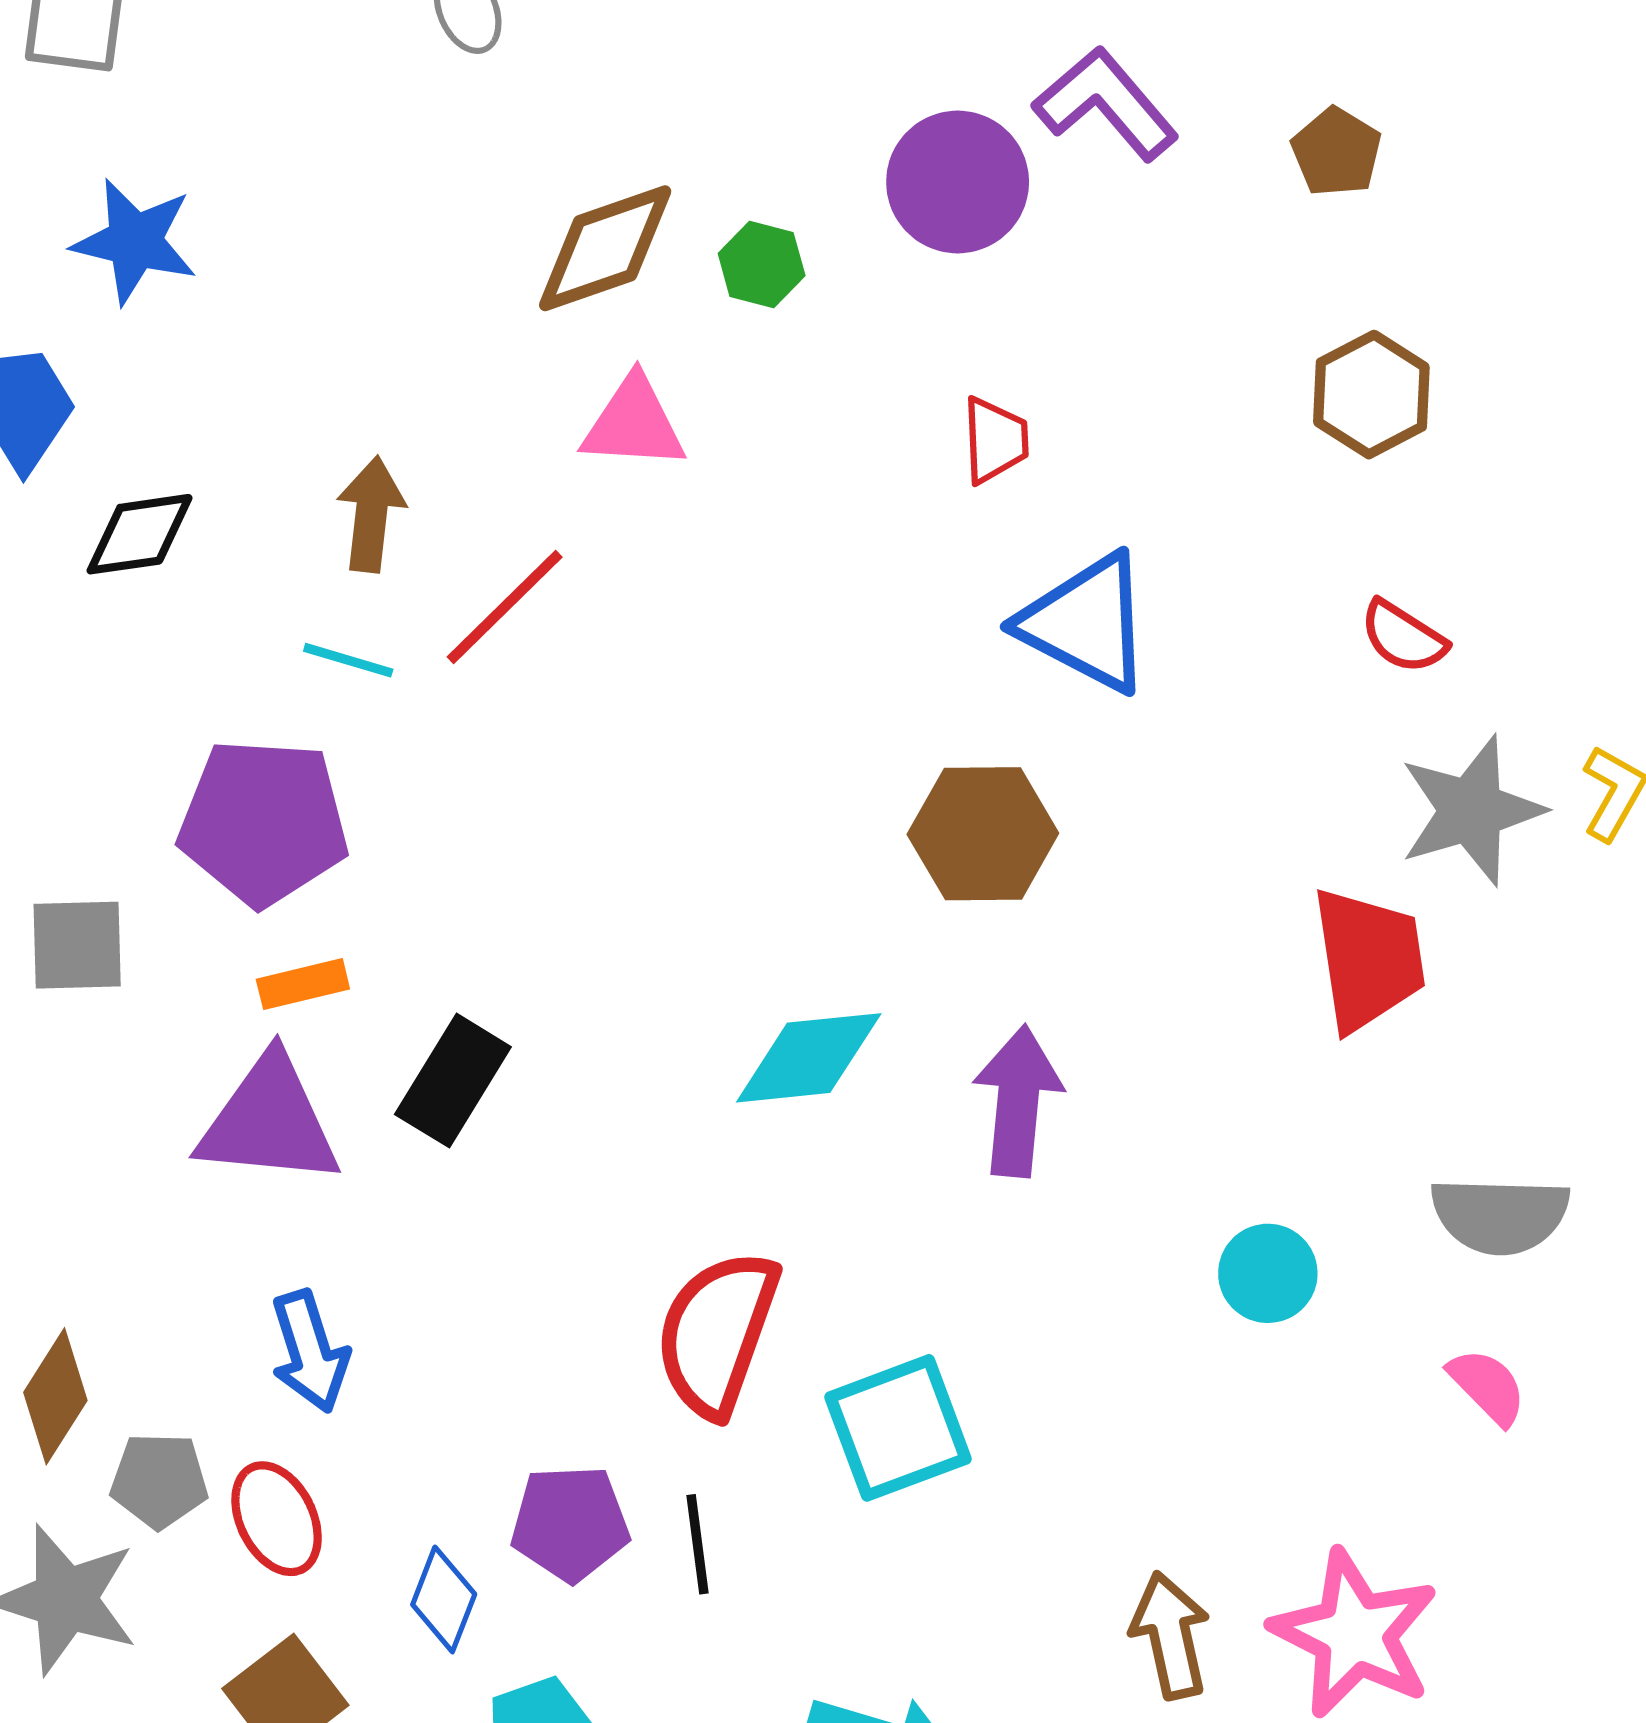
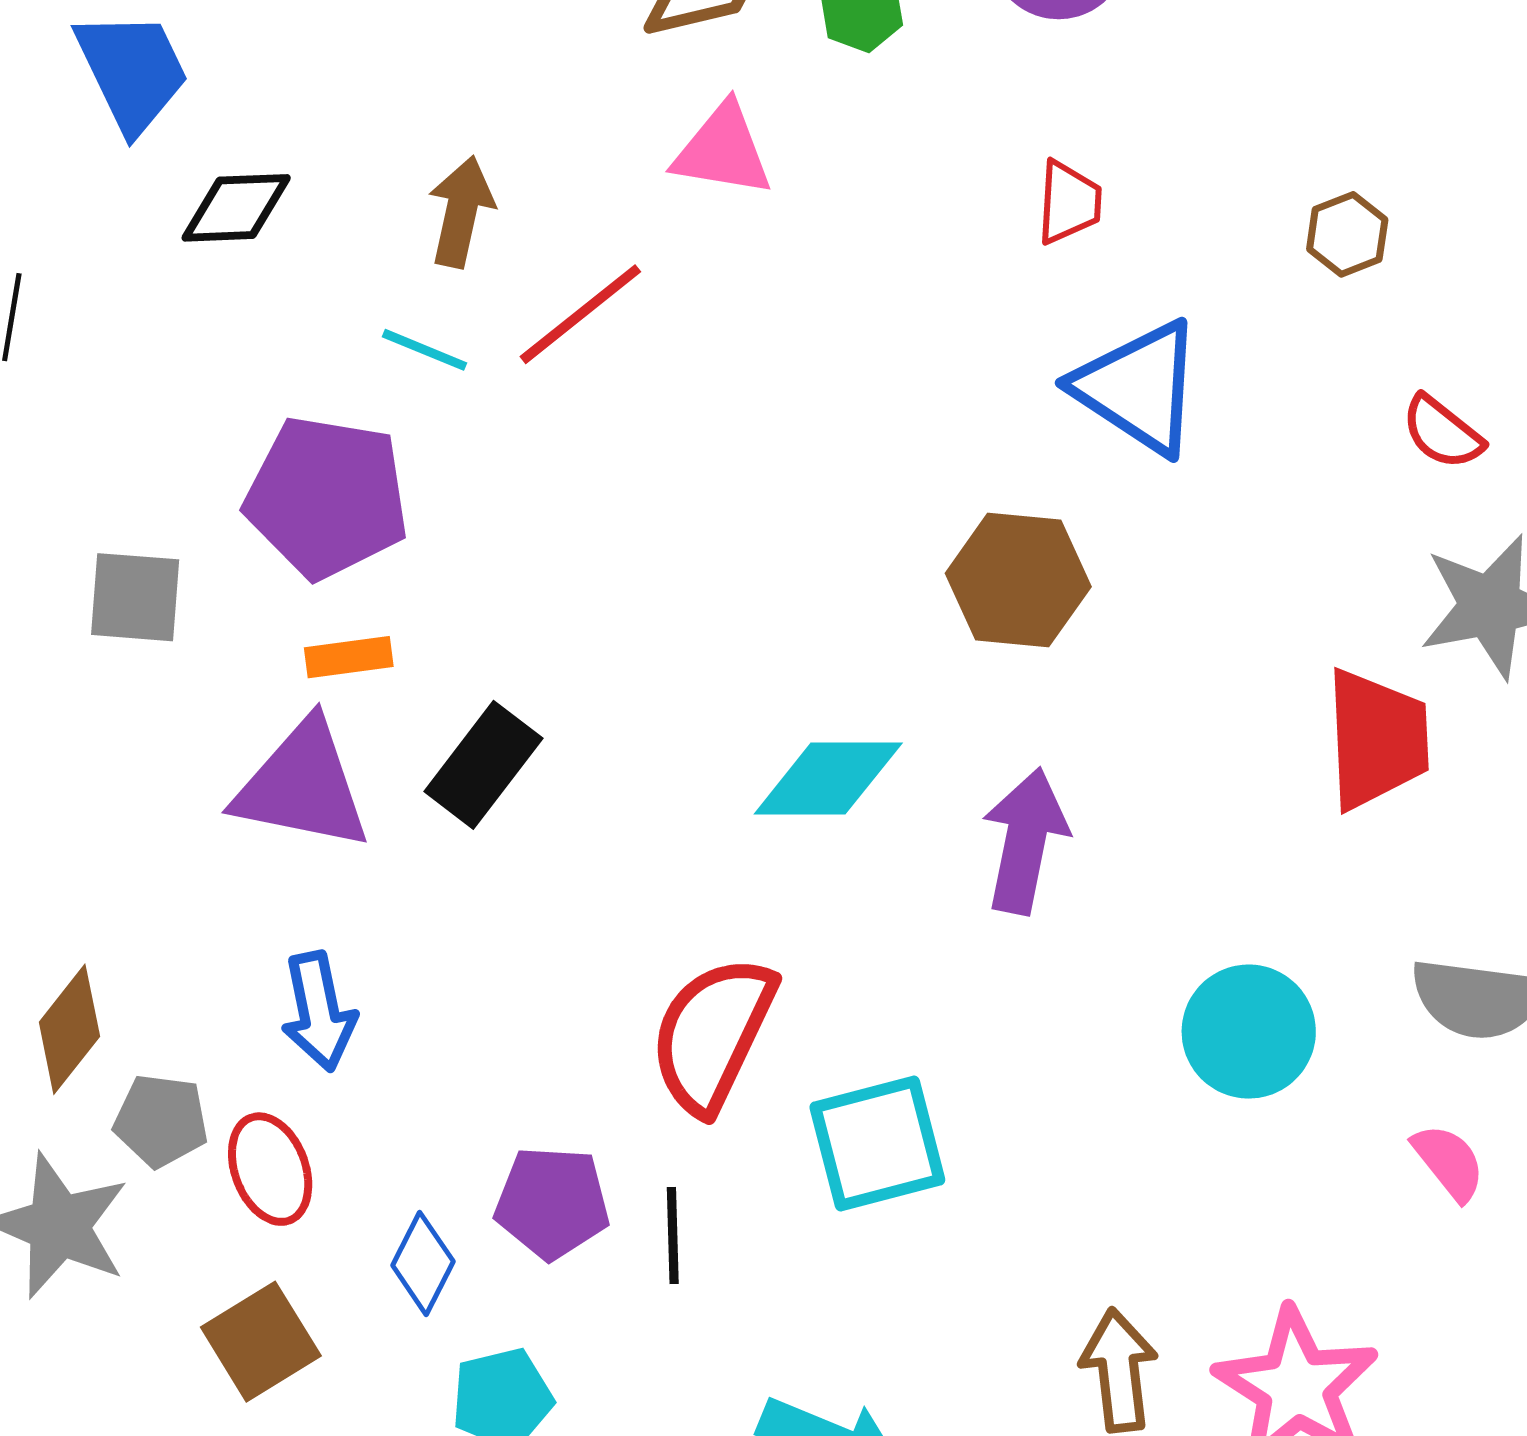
brown hexagon: (1371, 395) -> (1347, 234), moved, size x0.7
cyan circle: (1268, 1273) -> (1249, 1032), size x1.4

